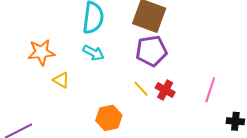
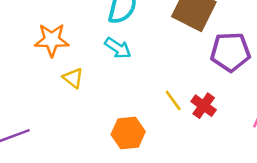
purple pentagon: (151, 51) -> (230, 52), moved

